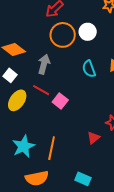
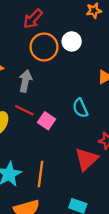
cyan semicircle: (89, 69) -> (80, 108), moved
red triangle: (94, 138) -> (86, 159), size x1.6

